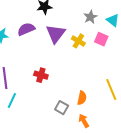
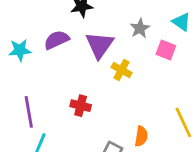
gray star: (90, 17) -> (140, 28), moved
yellow cross: (78, 41) -> (122, 70), moved

